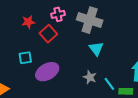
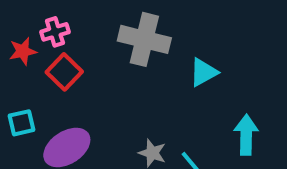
pink cross: (58, 14) -> (55, 32), moved
cyan triangle: (96, 49) -> (203, 72), moved, turned 42

